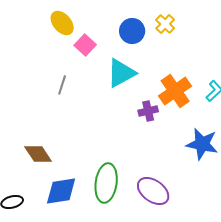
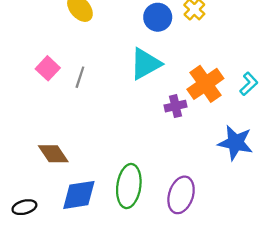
pink square: (85, 45) -> (48, 68), moved
purple ellipse: (153, 191) -> (181, 195), turned 72

